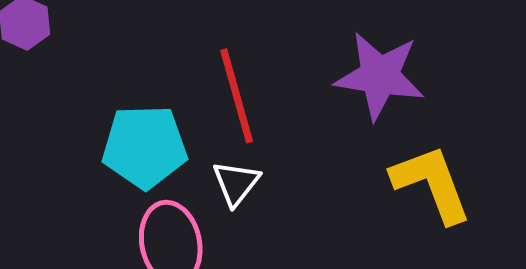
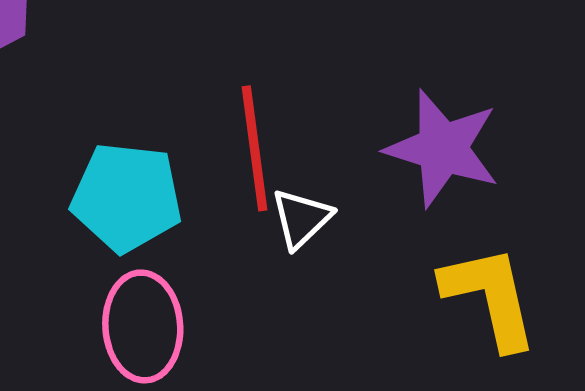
white triangle: (236, 183) -> (301, 219), moved

